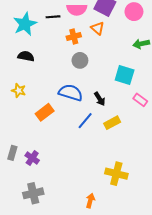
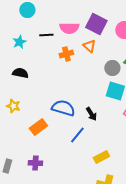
cyan star: (25, 24) -> (19, 42), size x0.6
gray circle: (80, 60) -> (112, 68), moved
yellow rectangle: (112, 123) -> (101, 157), moved
purple cross: (32, 158) -> (35, 163), moved, turned -32

